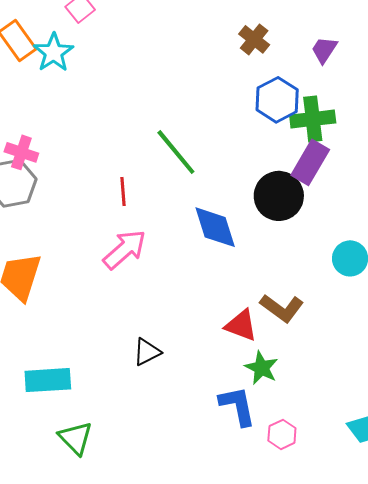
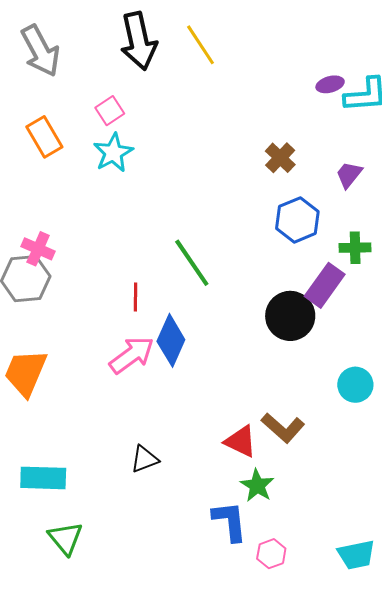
cyan star: (54, 53) -> (113, 153), moved
green cross: (313, 119) -> (355, 248), moved, size x0.7
blue diamond: (215, 227) -> (171, 340), moved, turned 36

